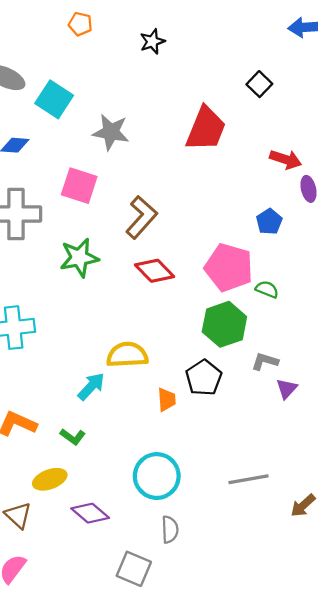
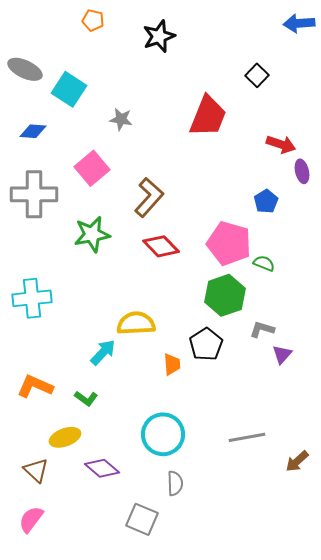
black star: (152, 41) -> (159, 36), size x1.4
gray star: (111, 132) -> (121, 119), size x0.7
pink square: (79, 186) -> (92, 168), turned 32

